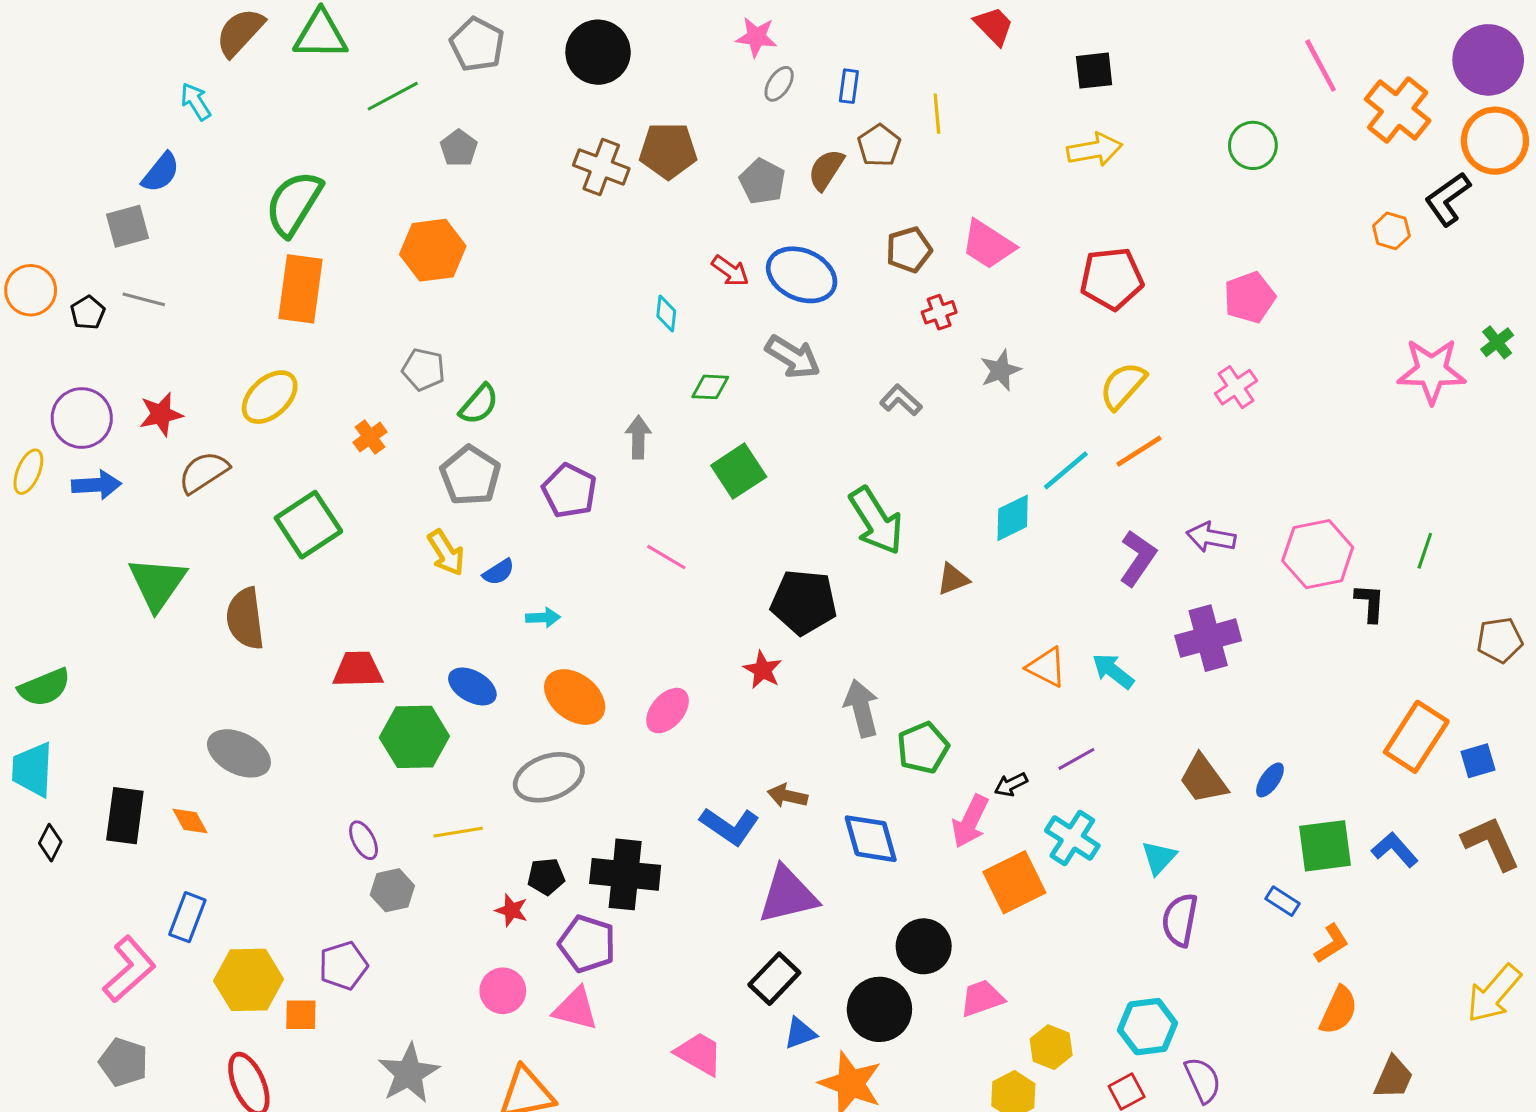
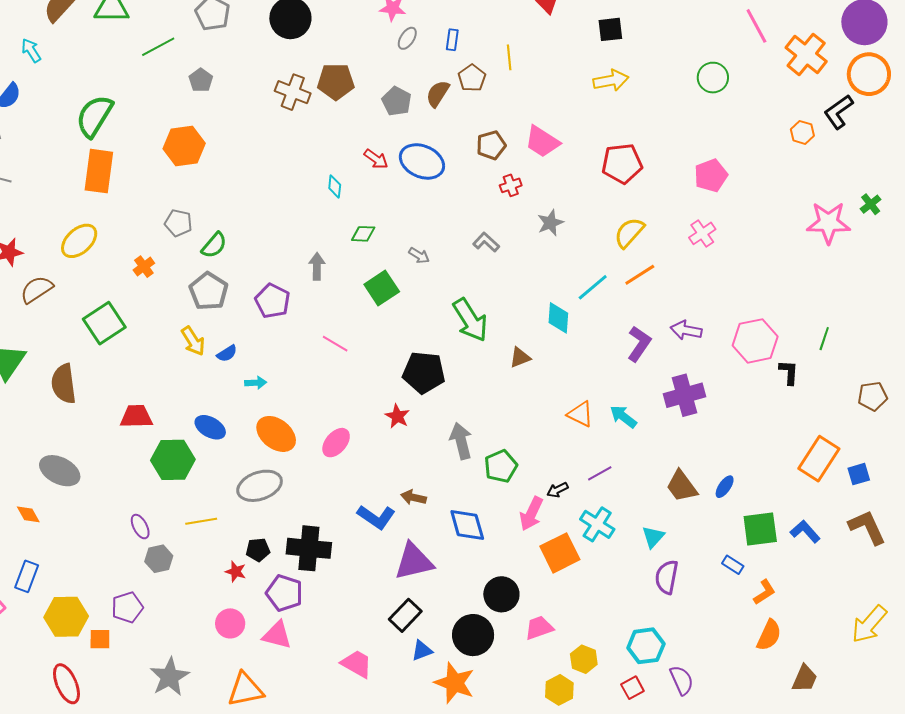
gray arrow: (793, 357) -> (419, 255), moved, size x0.6
cyan diamond: (1013, 518) -> (558, 318), turned -60

